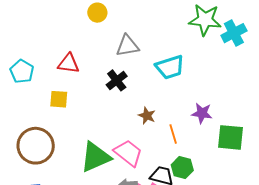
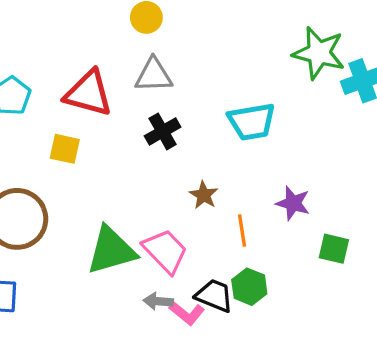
gray triangle: (128, 46) -> (154, 75), moved
red triangle: (69, 63) -> (88, 93), size x1.4
green square: (230, 137) -> (334, 249), size x0.7

